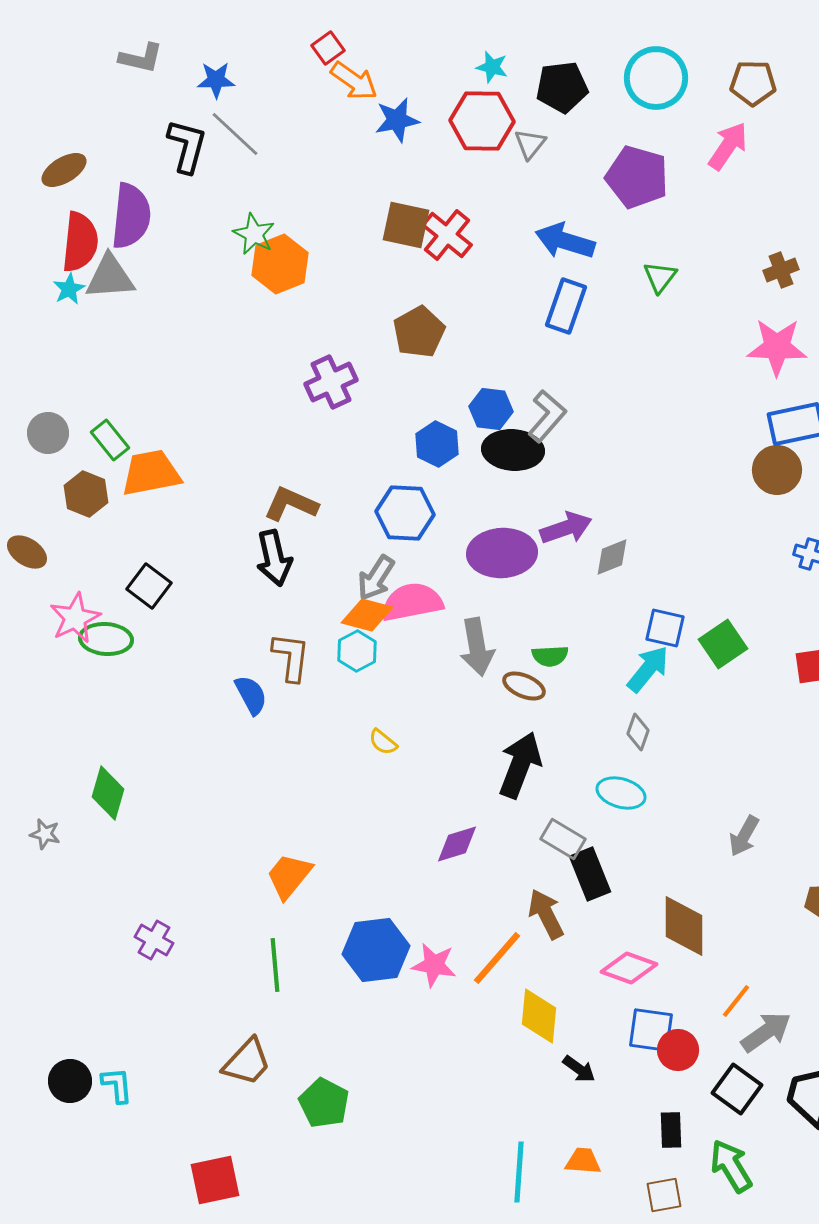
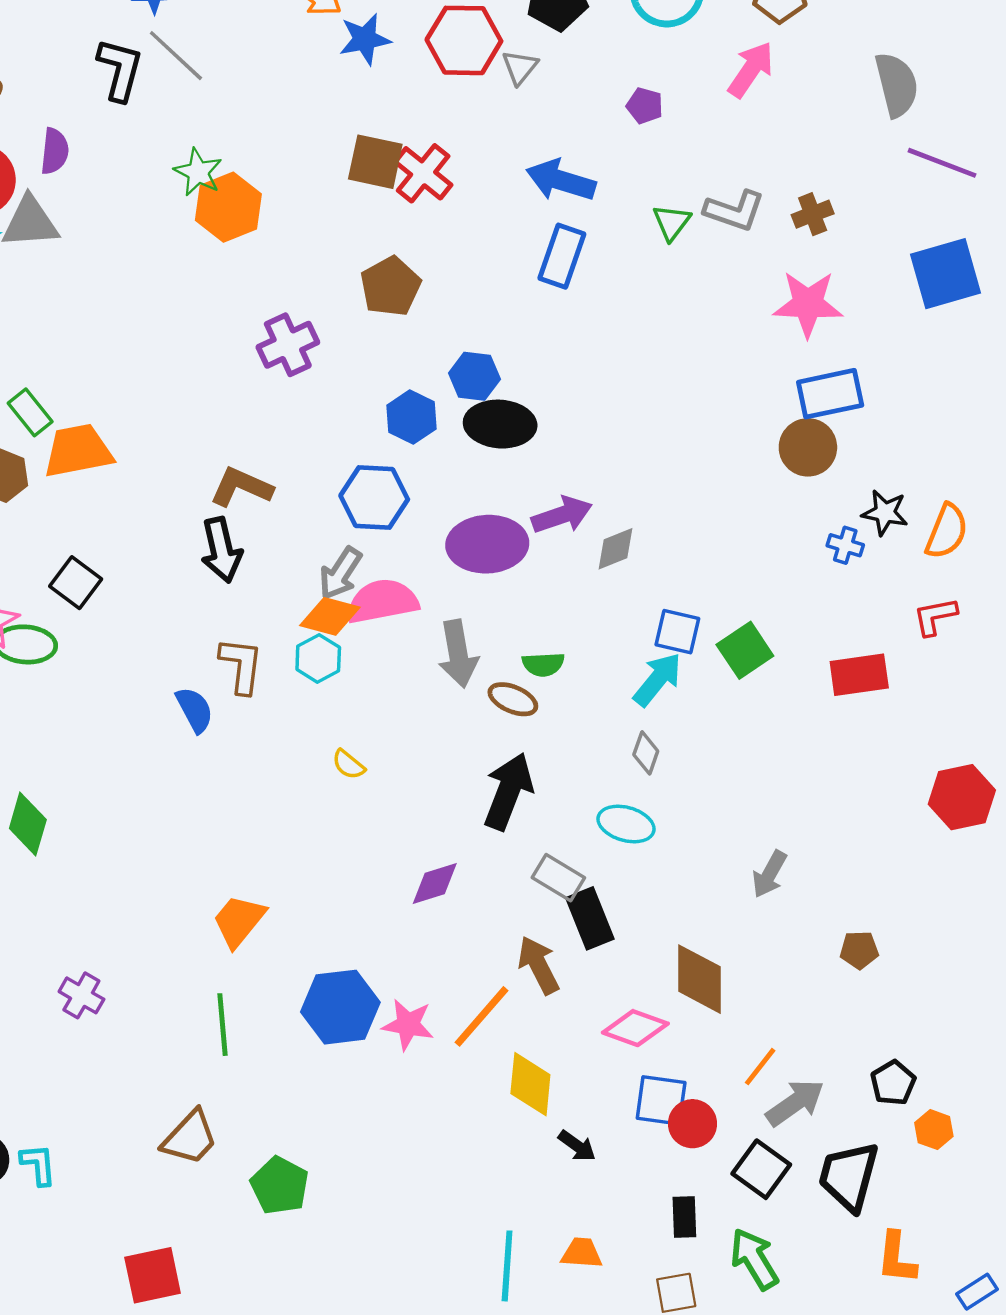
purple pentagon: (637, 177) -> (645, 106), size x0.5
purple semicircle: (131, 216) -> (55, 151), size x0.6
gray L-shape: (547, 416) -> (734, 211), moved, turned 68

